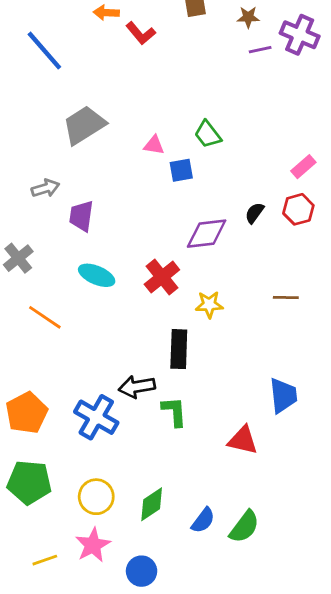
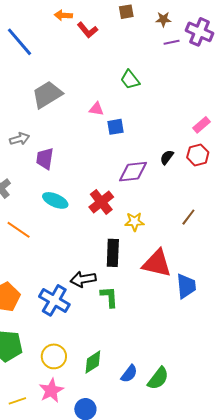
green trapezoid: (208, 134) -> (130, 80), moved
brown line: (286, 298) -> (188, 217), turned -54
red triangle: (243, 440) -> (157, 263), moved, size x1.4

